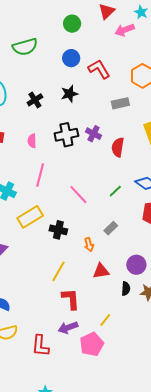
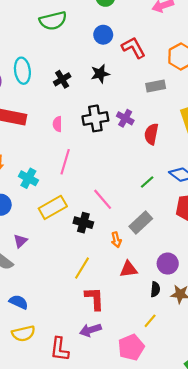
pink line: (78, 195) -> (103, 199), moved
gray rectangle: (111, 228) -> (141, 223), size x1.5
yellow line: (105, 320) -> (150, 321), moved
pink pentagon: (92, 344) -> (131, 347), moved

